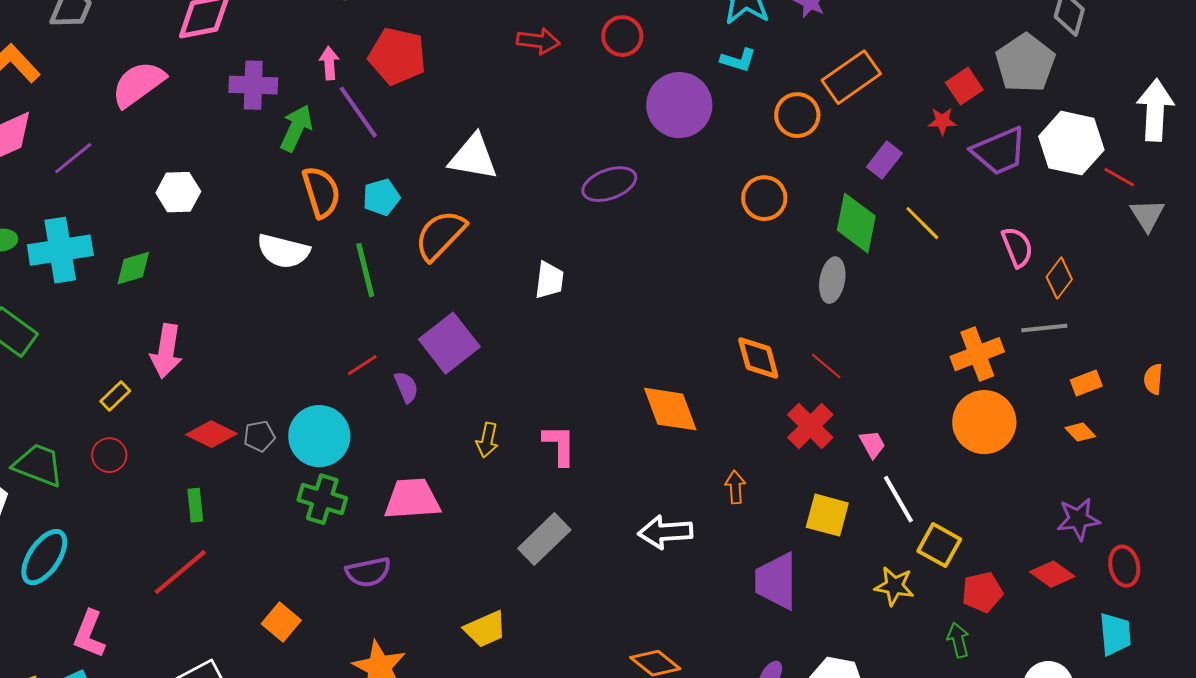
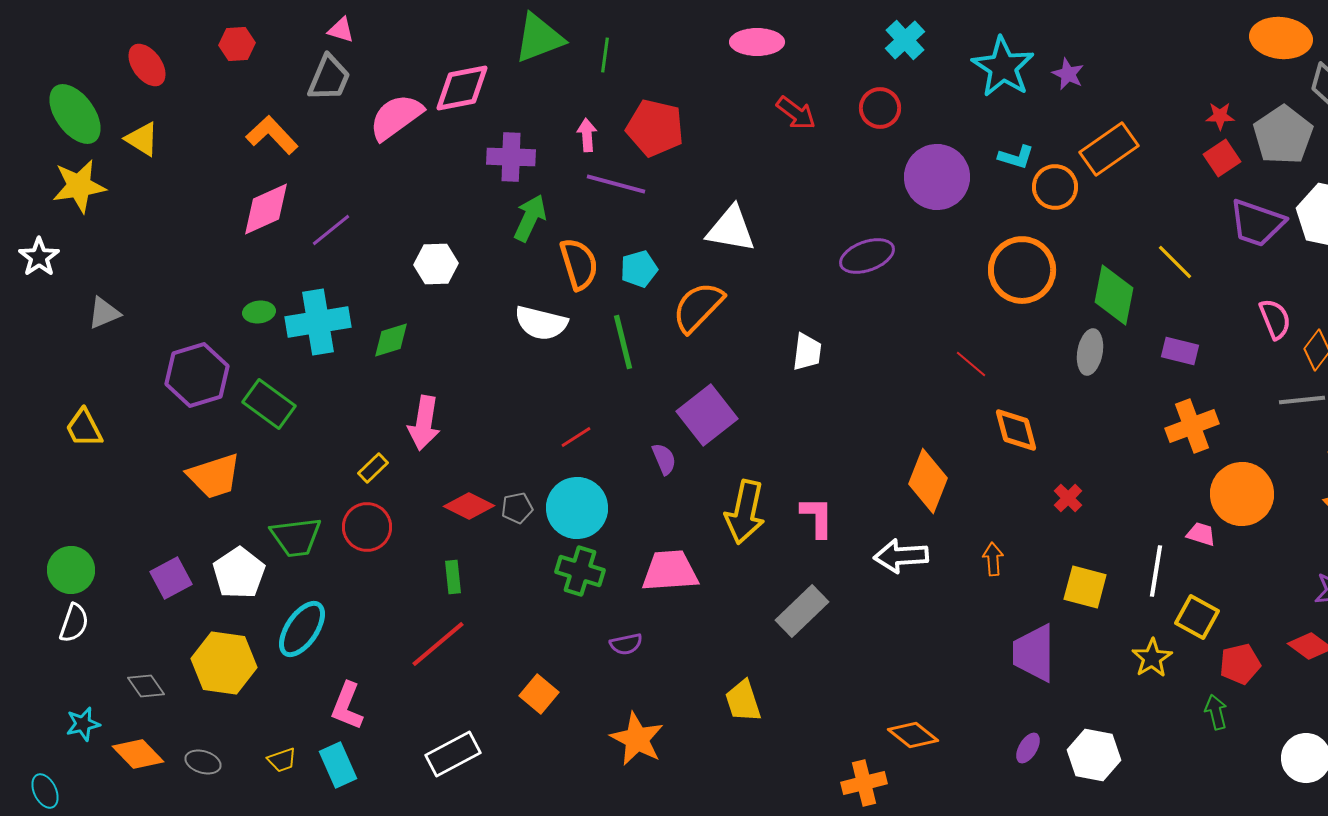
red arrow: (538, 41) -> (796, 113), turned 30
cyan L-shape: (738, 60) -> (1016, 157), moved
pink semicircle: (138, 84) -> (396, 117), moved
purple line: (358, 112) -> (616, 184), turned -40
red star: (942, 121) -> (1220, 116), moved
green arrow: (296, 128) -> (530, 218), moved
purple trapezoid: (999, 151) -> (1257, 223), turned 42
purple rectangle: (884, 160) -> (1180, 351), moved, turned 66
orange circle: (764, 198) -> (1022, 270), size x1.5
yellow line: (922, 223) -> (1175, 262), moved
orange cross: (977, 354) -> (1192, 426), moved
red line: (362, 365) -> (576, 437), moved
red line: (826, 366) -> (971, 364), moved
orange diamond: (670, 409) -> (928, 481), turned 42
red cross: (810, 426) -> (1068, 498), size x0.6
yellow arrow: (487, 440) -> (745, 512), size x1.8
pink trapezoid: (872, 444) -> (1201, 534), moved, turned -44
red circle: (109, 455) -> (367, 527), size x1.4
green trapezoid: (38, 465) -> (296, 537), turned 152
white line: (898, 499) -> (1156, 571), turned 39
white arrow: (665, 532) -> (901, 556), moved
purple semicircle: (368, 572) -> (626, 644), size x0.7
yellow star: (894, 586) -> (1152, 658), turned 30
yellow trapezoid: (485, 629) -> (743, 701), turned 96

